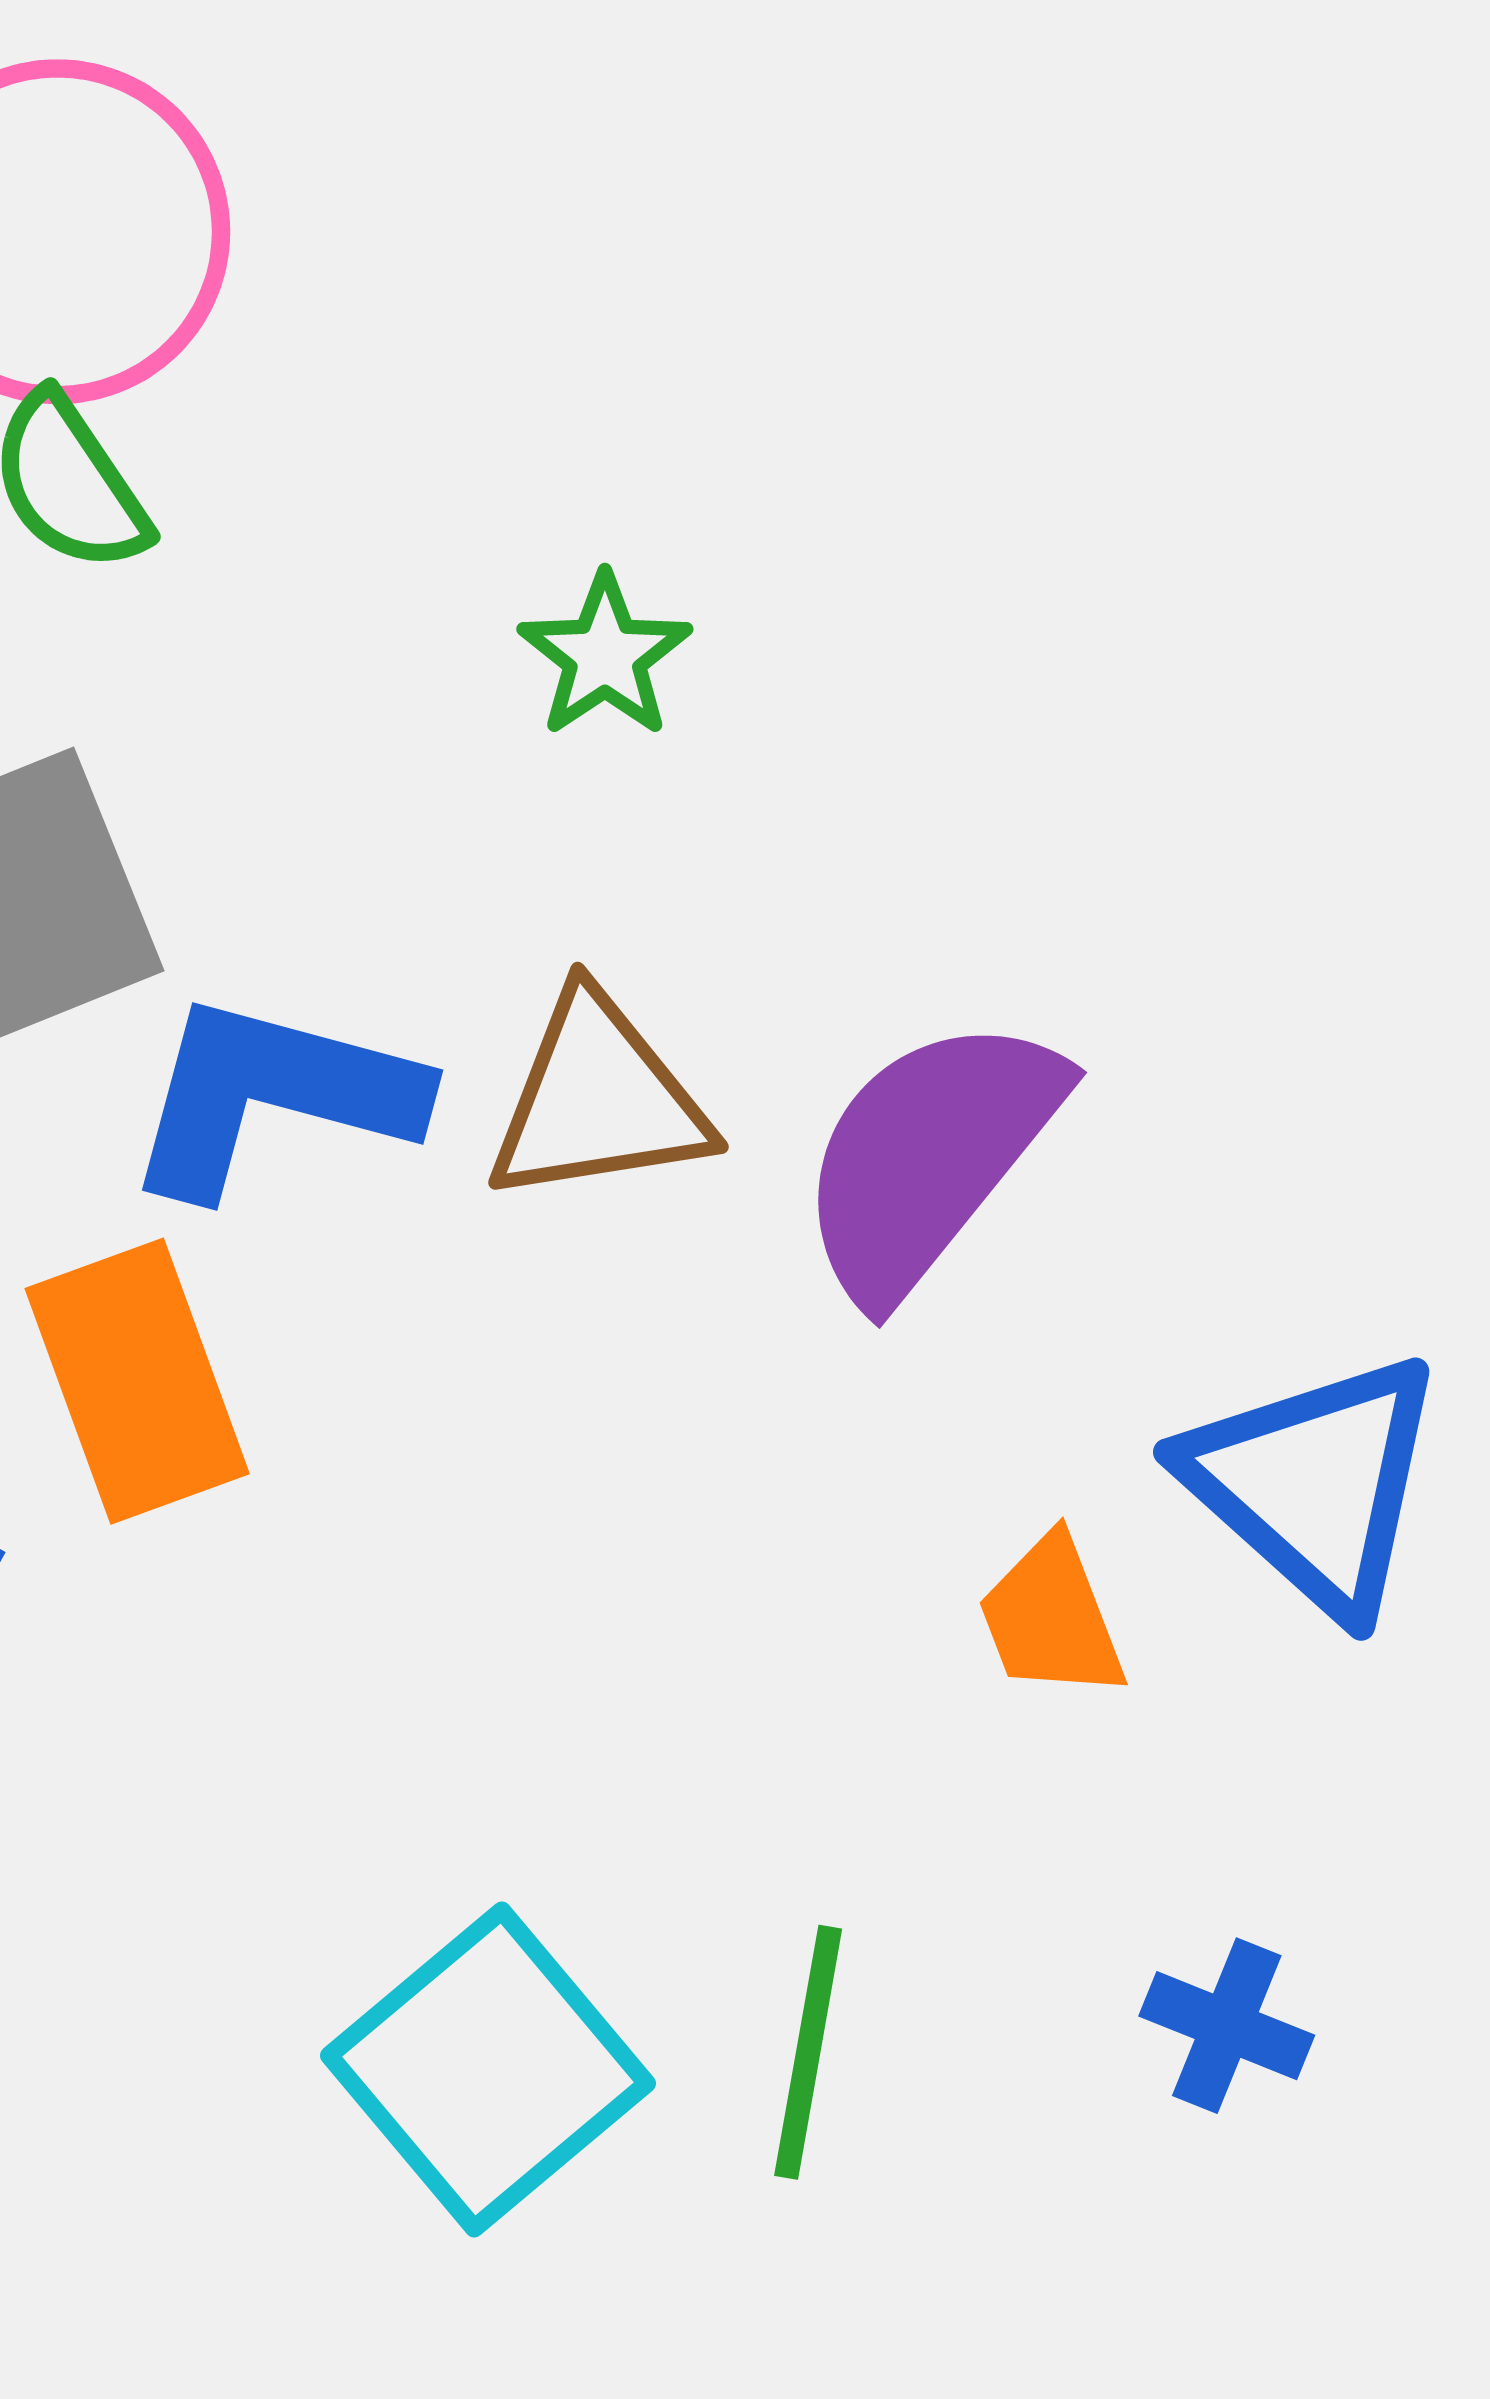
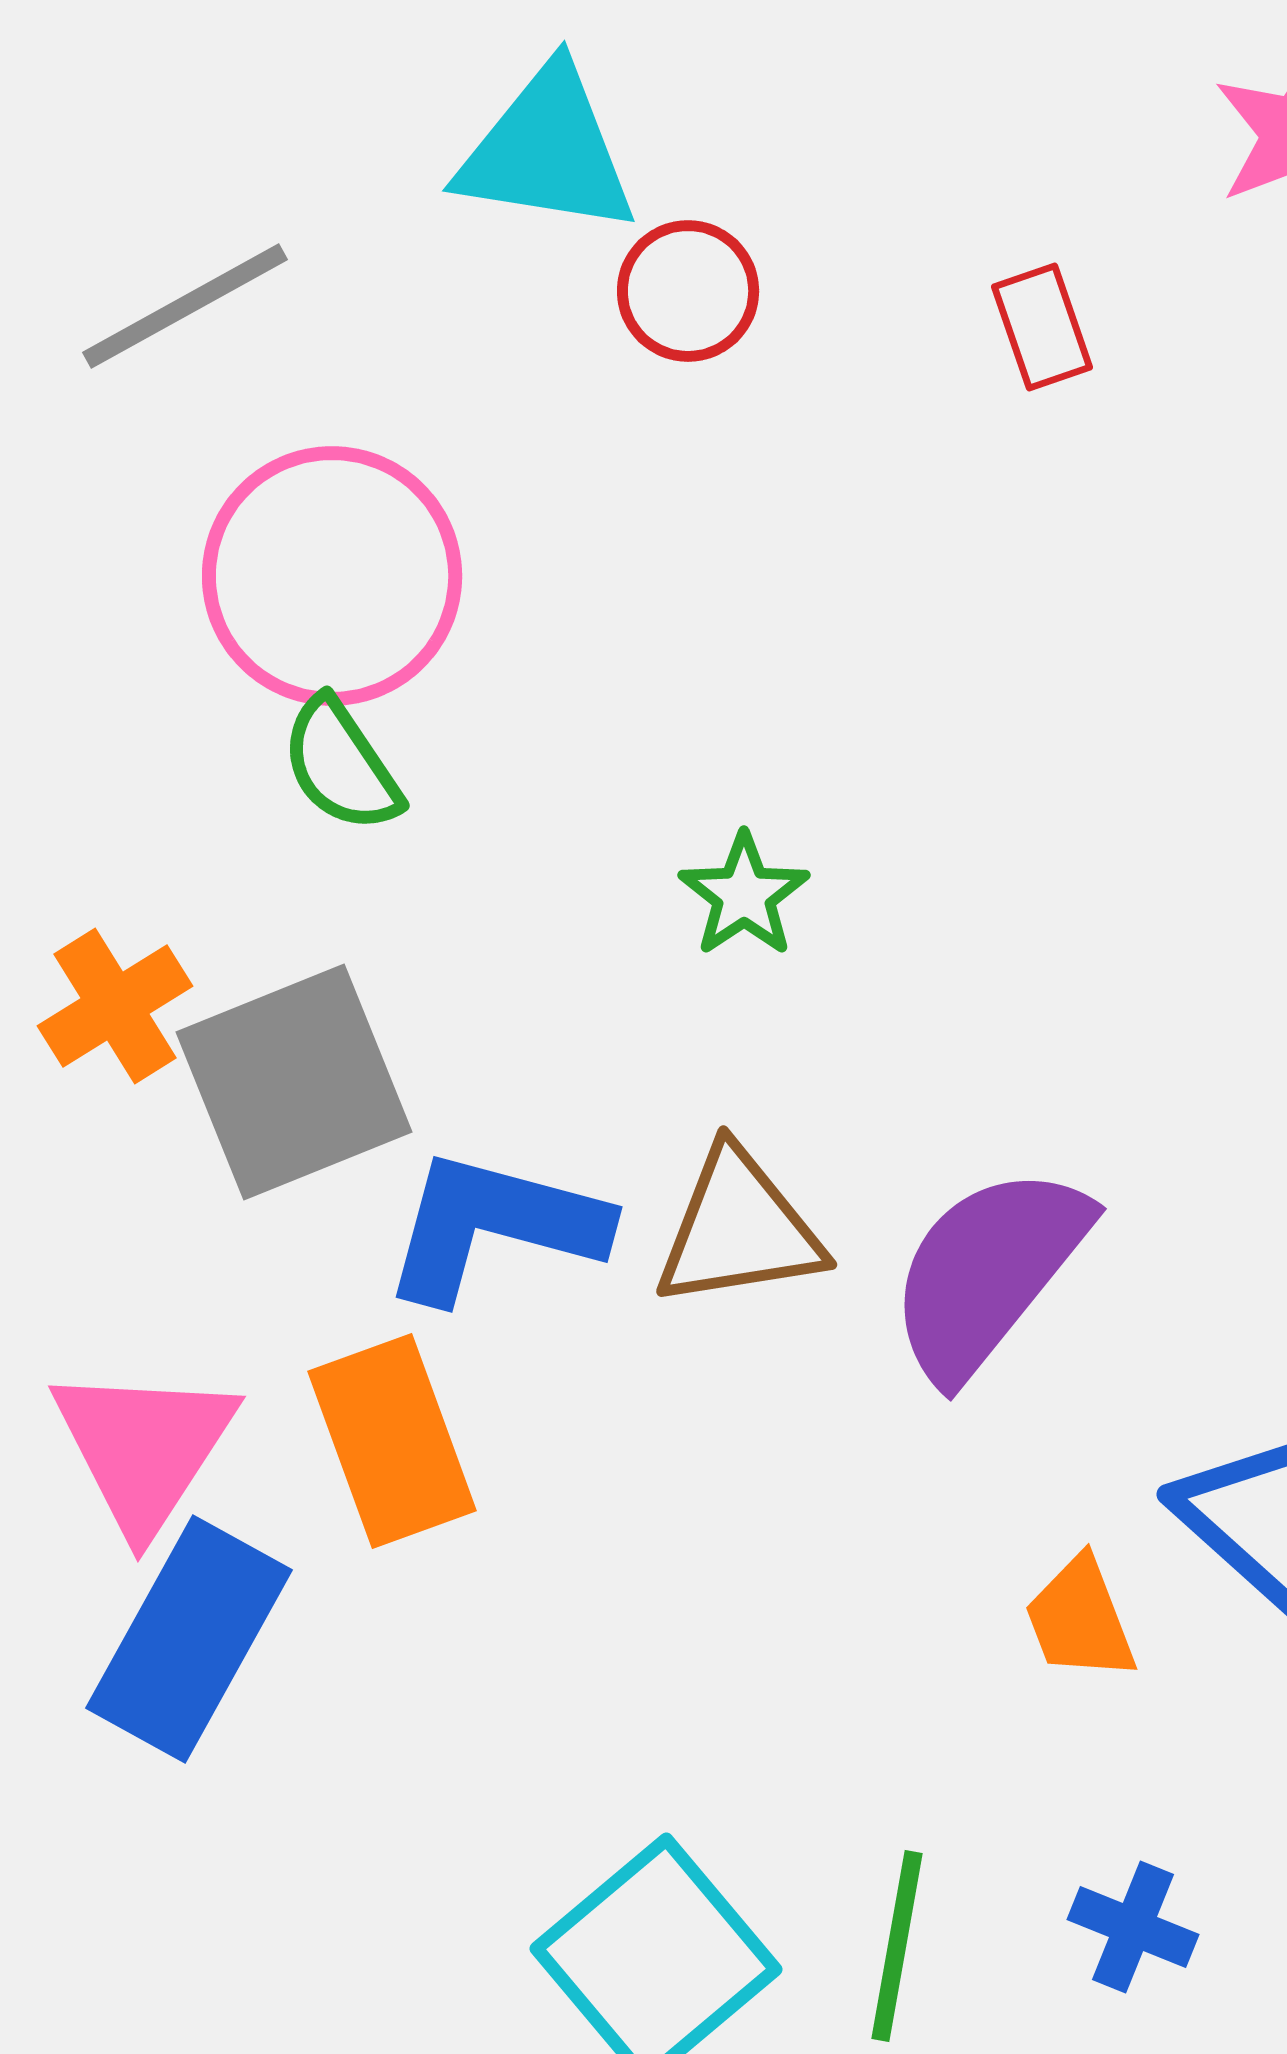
blue cross: (1227, 2026) -> (1133, 1927), moved

